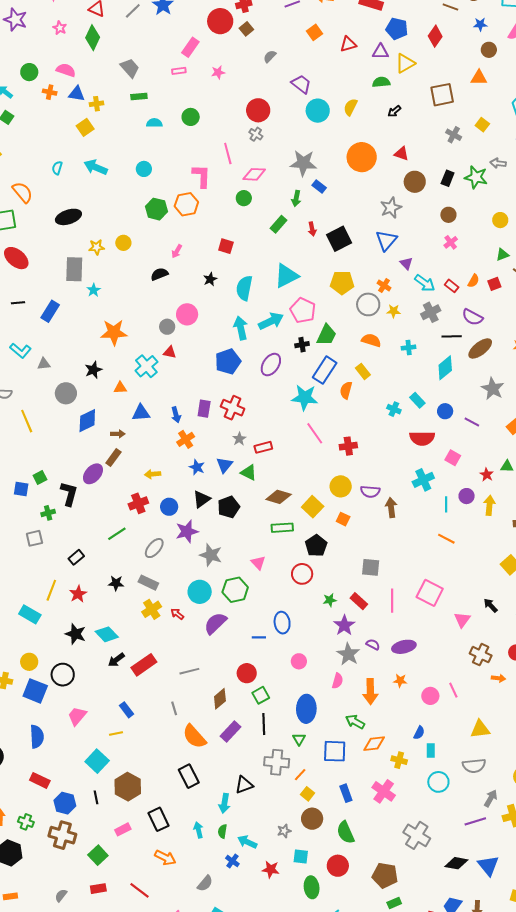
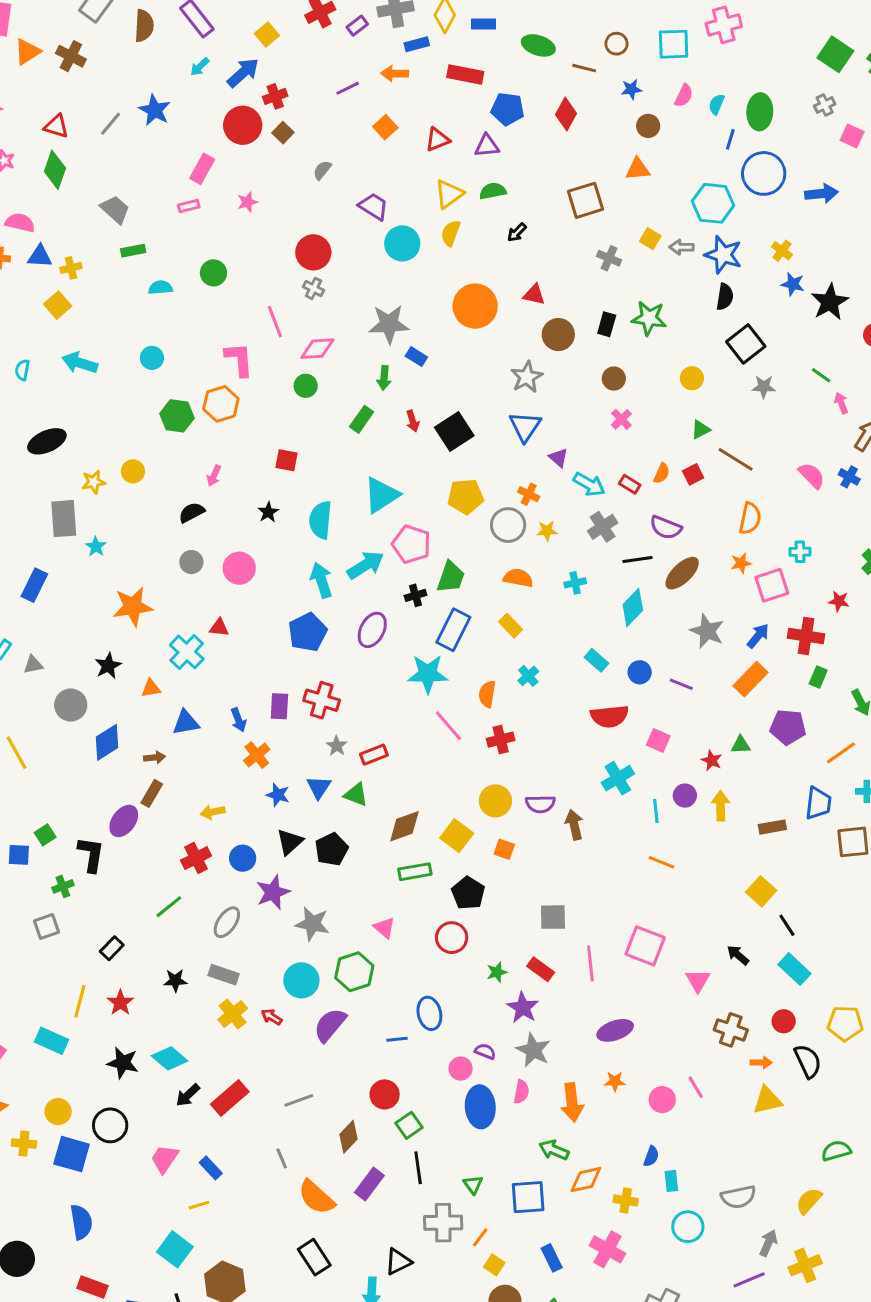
yellow triangle: (405, 63) -> (449, 194), moved
gray arrow: (498, 163) -> (681, 247), moved
gray circle: (167, 327) -> (191, 562), moved
orange semicircle: (346, 390) -> (487, 694), moved
cyan cross: (394, 409) -> (528, 676), moved, turned 32
brown diamond: (279, 497) -> (404, 826), turned -30
purple semicircle: (373, 644) -> (485, 1051), moved
blue ellipse: (306, 709) -> (480, 1107), moved
pink trapezoid: (77, 716) -> (165, 1159), moved
yellow triangle: (480, 729) -> (767, 1100), moved

